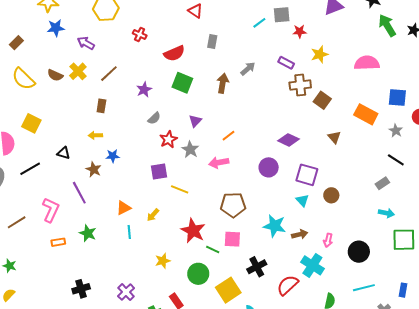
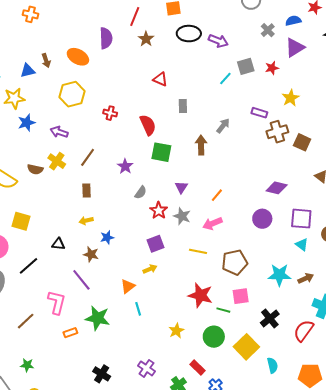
red star: (300, 31) -> (272, 68), moved
red semicircle: (174, 53) -> (148, 125), turned -80
yellow line: (180, 189) -> (198, 251), moved
yellow arrow: (153, 215) -> (150, 269), moved, turned -144
green star: (88, 233) -> (98, 318), size x1.4
black cross: (81, 289) -> (102, 374), turned -30

